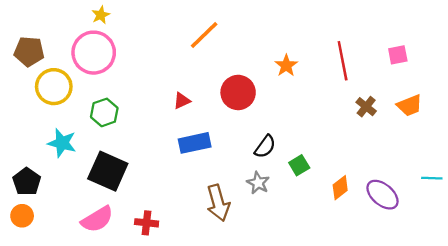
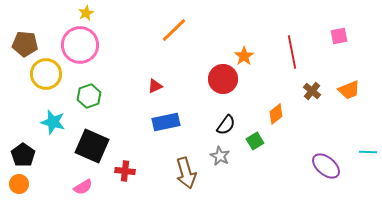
pink square: (398, 55) -> (339, 36), moved
red circle: (238, 92) -> (223, 79), moved
orange diamond: (340, 188) -> (276, 114), moved
pink semicircle: (97, 219) -> (83, 187), size x0.7
red cross: (147, 223) -> (125, 171), moved

